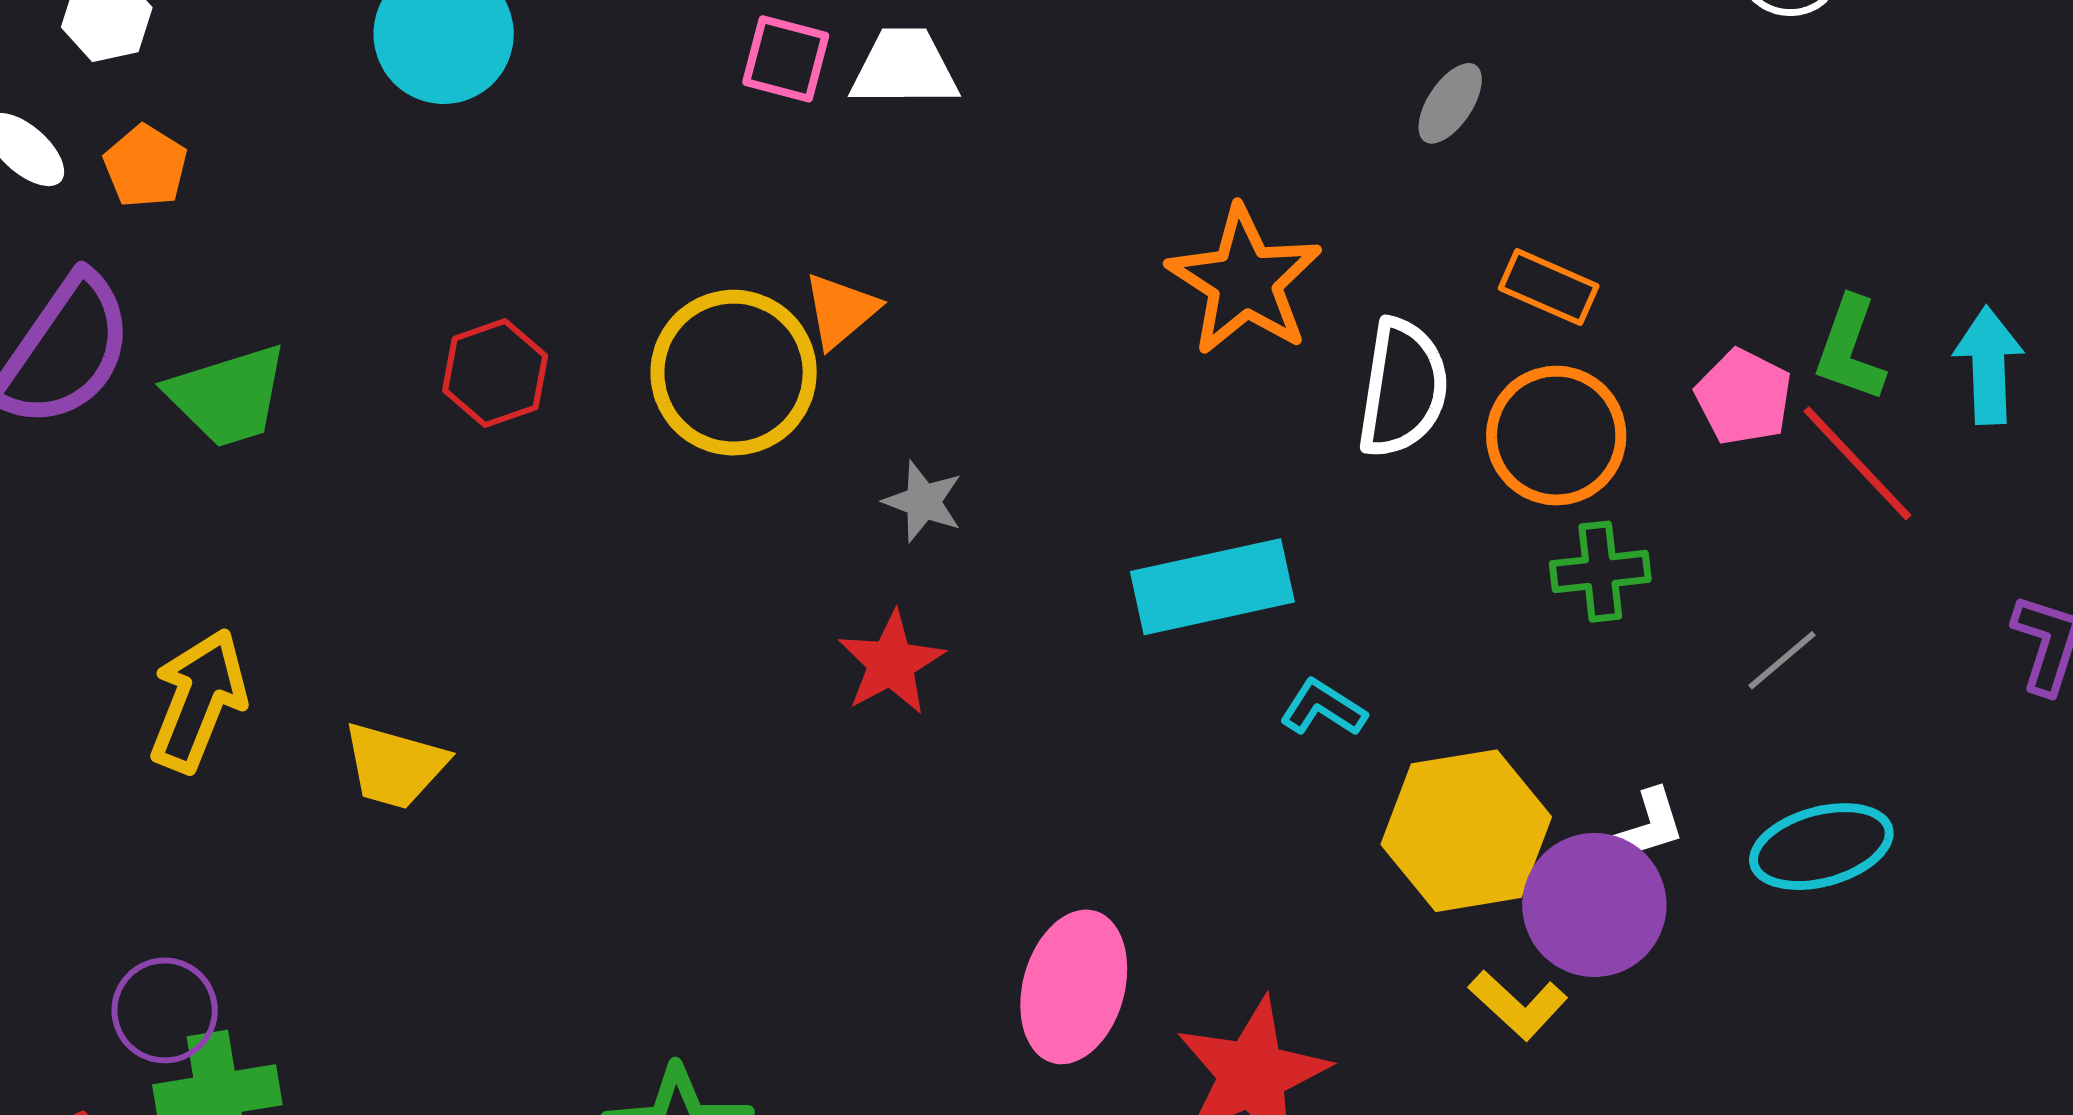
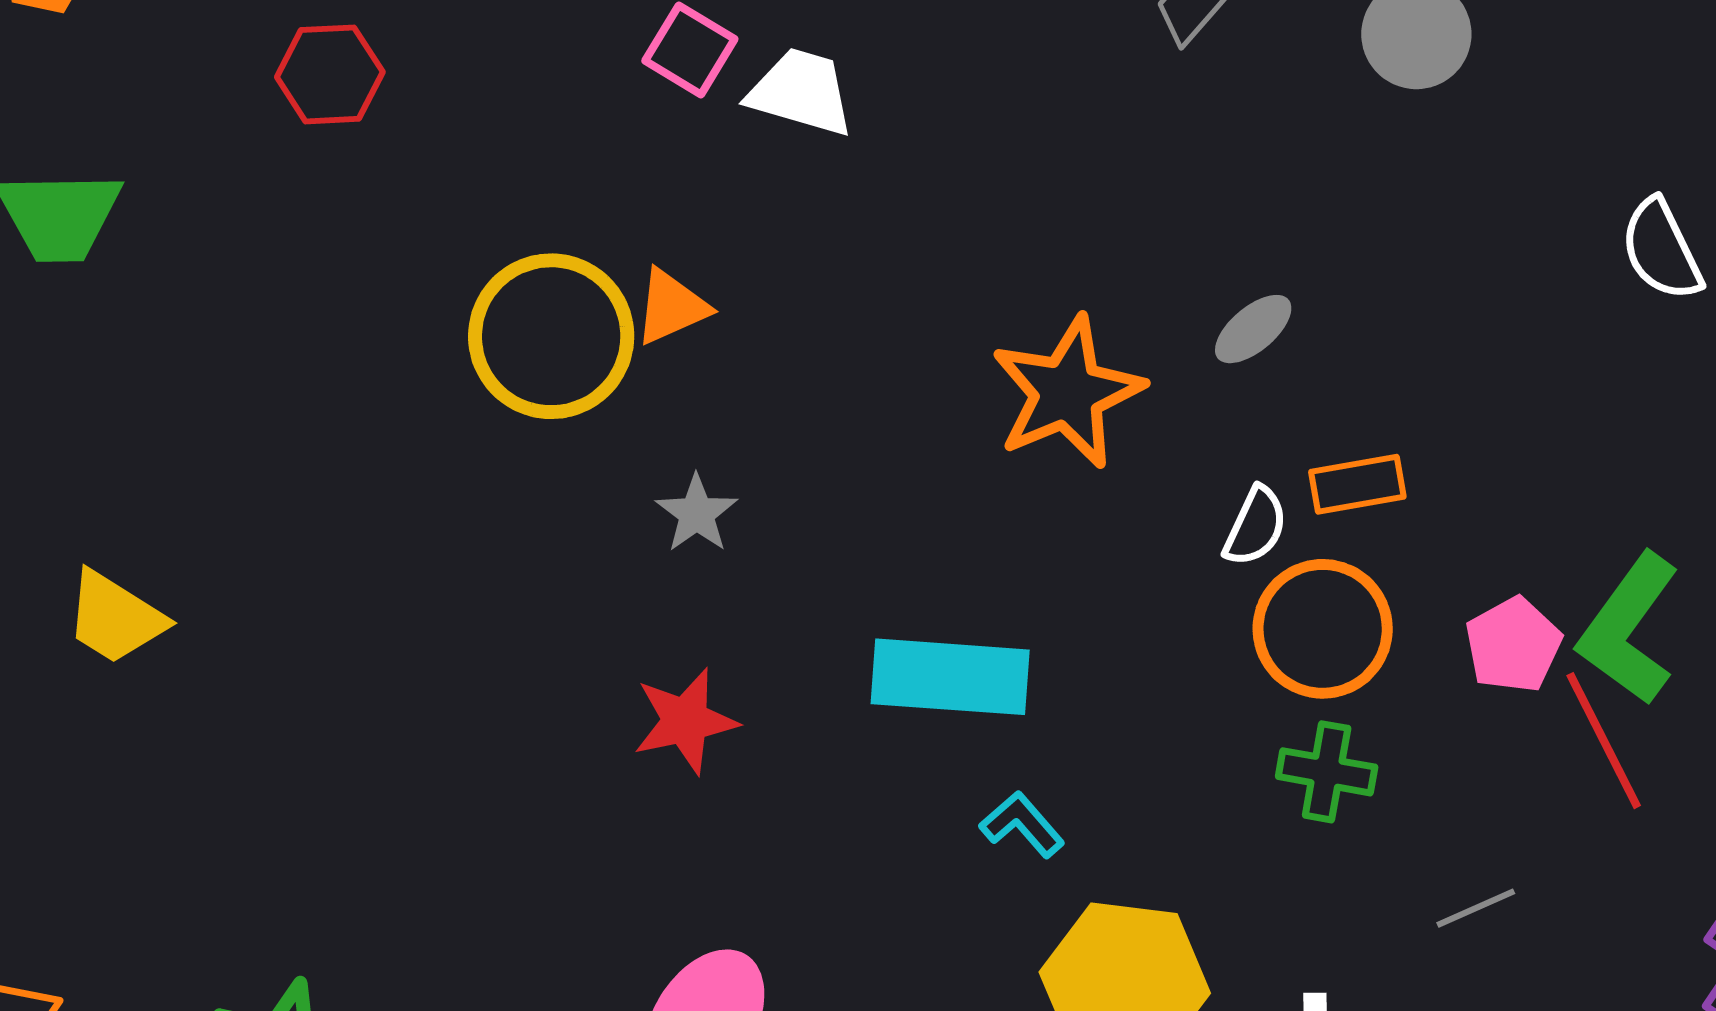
gray ellipse: (1450, 103) -> (1253, 329), moved
orange rectangle: (1549, 287) -> (1357, 484), turned -50
green L-shape: (1850, 349) -> (1629, 629), size x1.4
red hexagon: (495, 373) -> (330, 74), moved
white semicircle: (1403, 388) -> (1255, 526), moved, size x0.6
red star: (891, 663) -> (685, 721), moved

